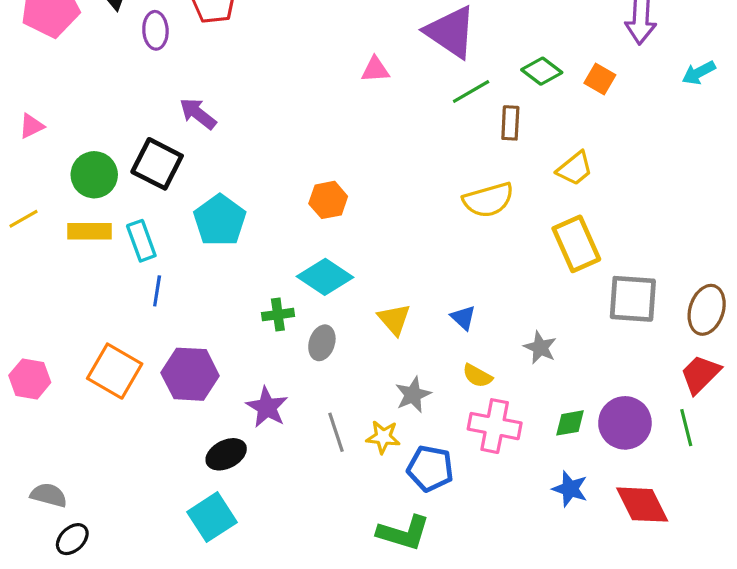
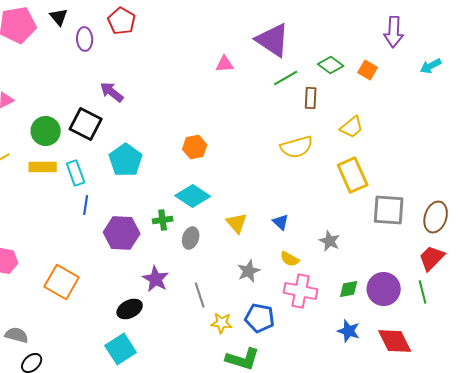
orange square: (115, 371) -> (62, 282), moved
purple hexagon: (190, 374) -> (122, 233), moved
yellow star: (383, 437) -> (222, 323), moved

